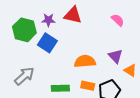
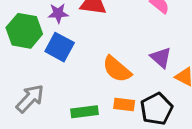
orange semicircle: (85, 61) -> (117, 69), turned -130

